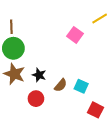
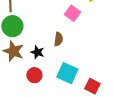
brown semicircle: (61, 85) -> (58, 39), moved, turned -32
cyan square: (81, 86) -> (67, 73), moved, size x1.5

